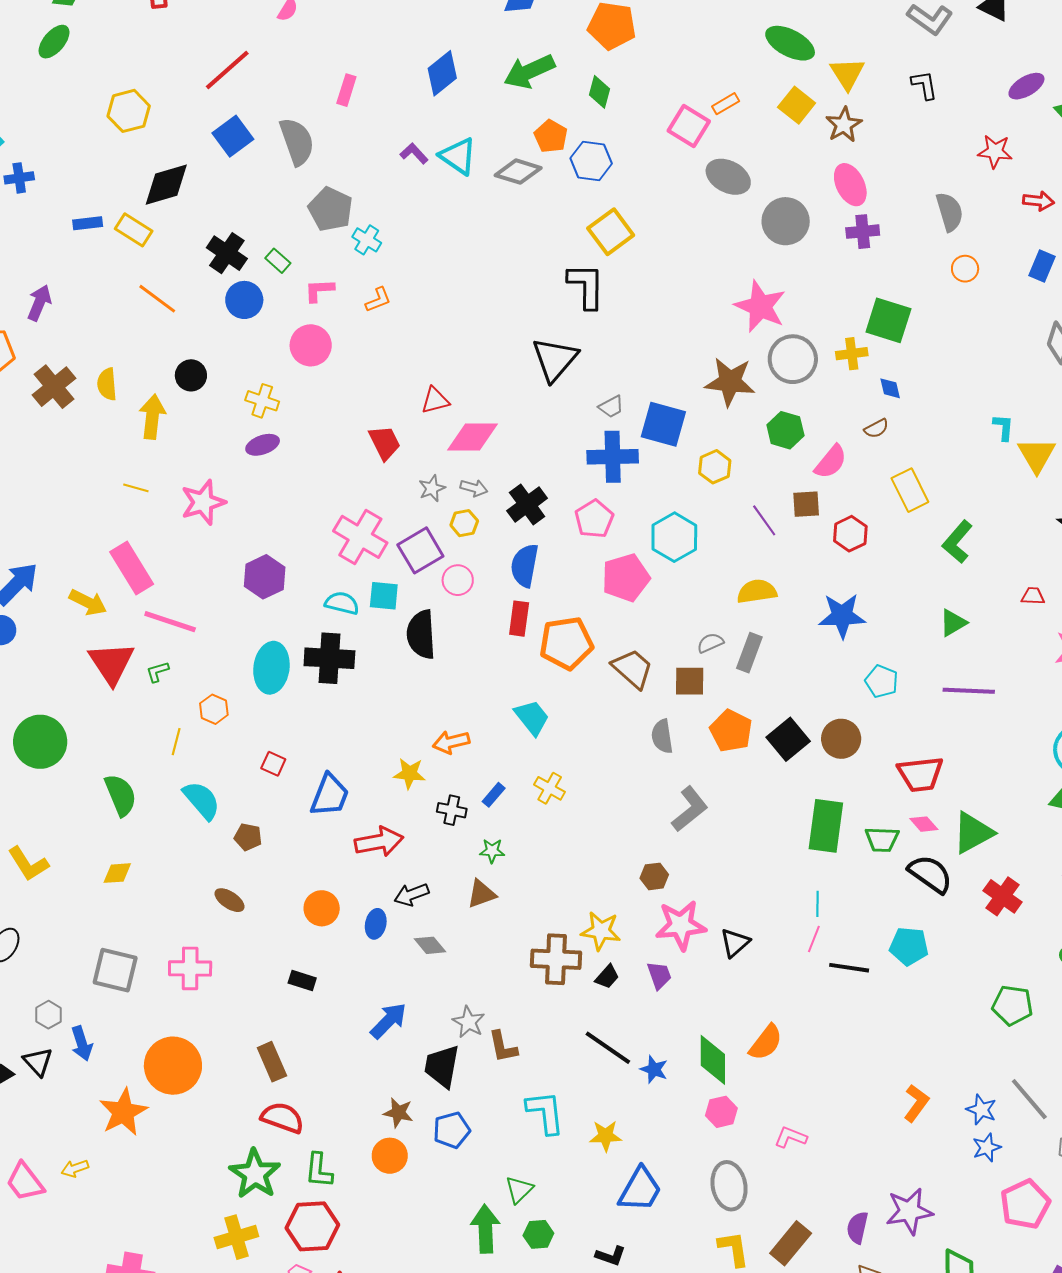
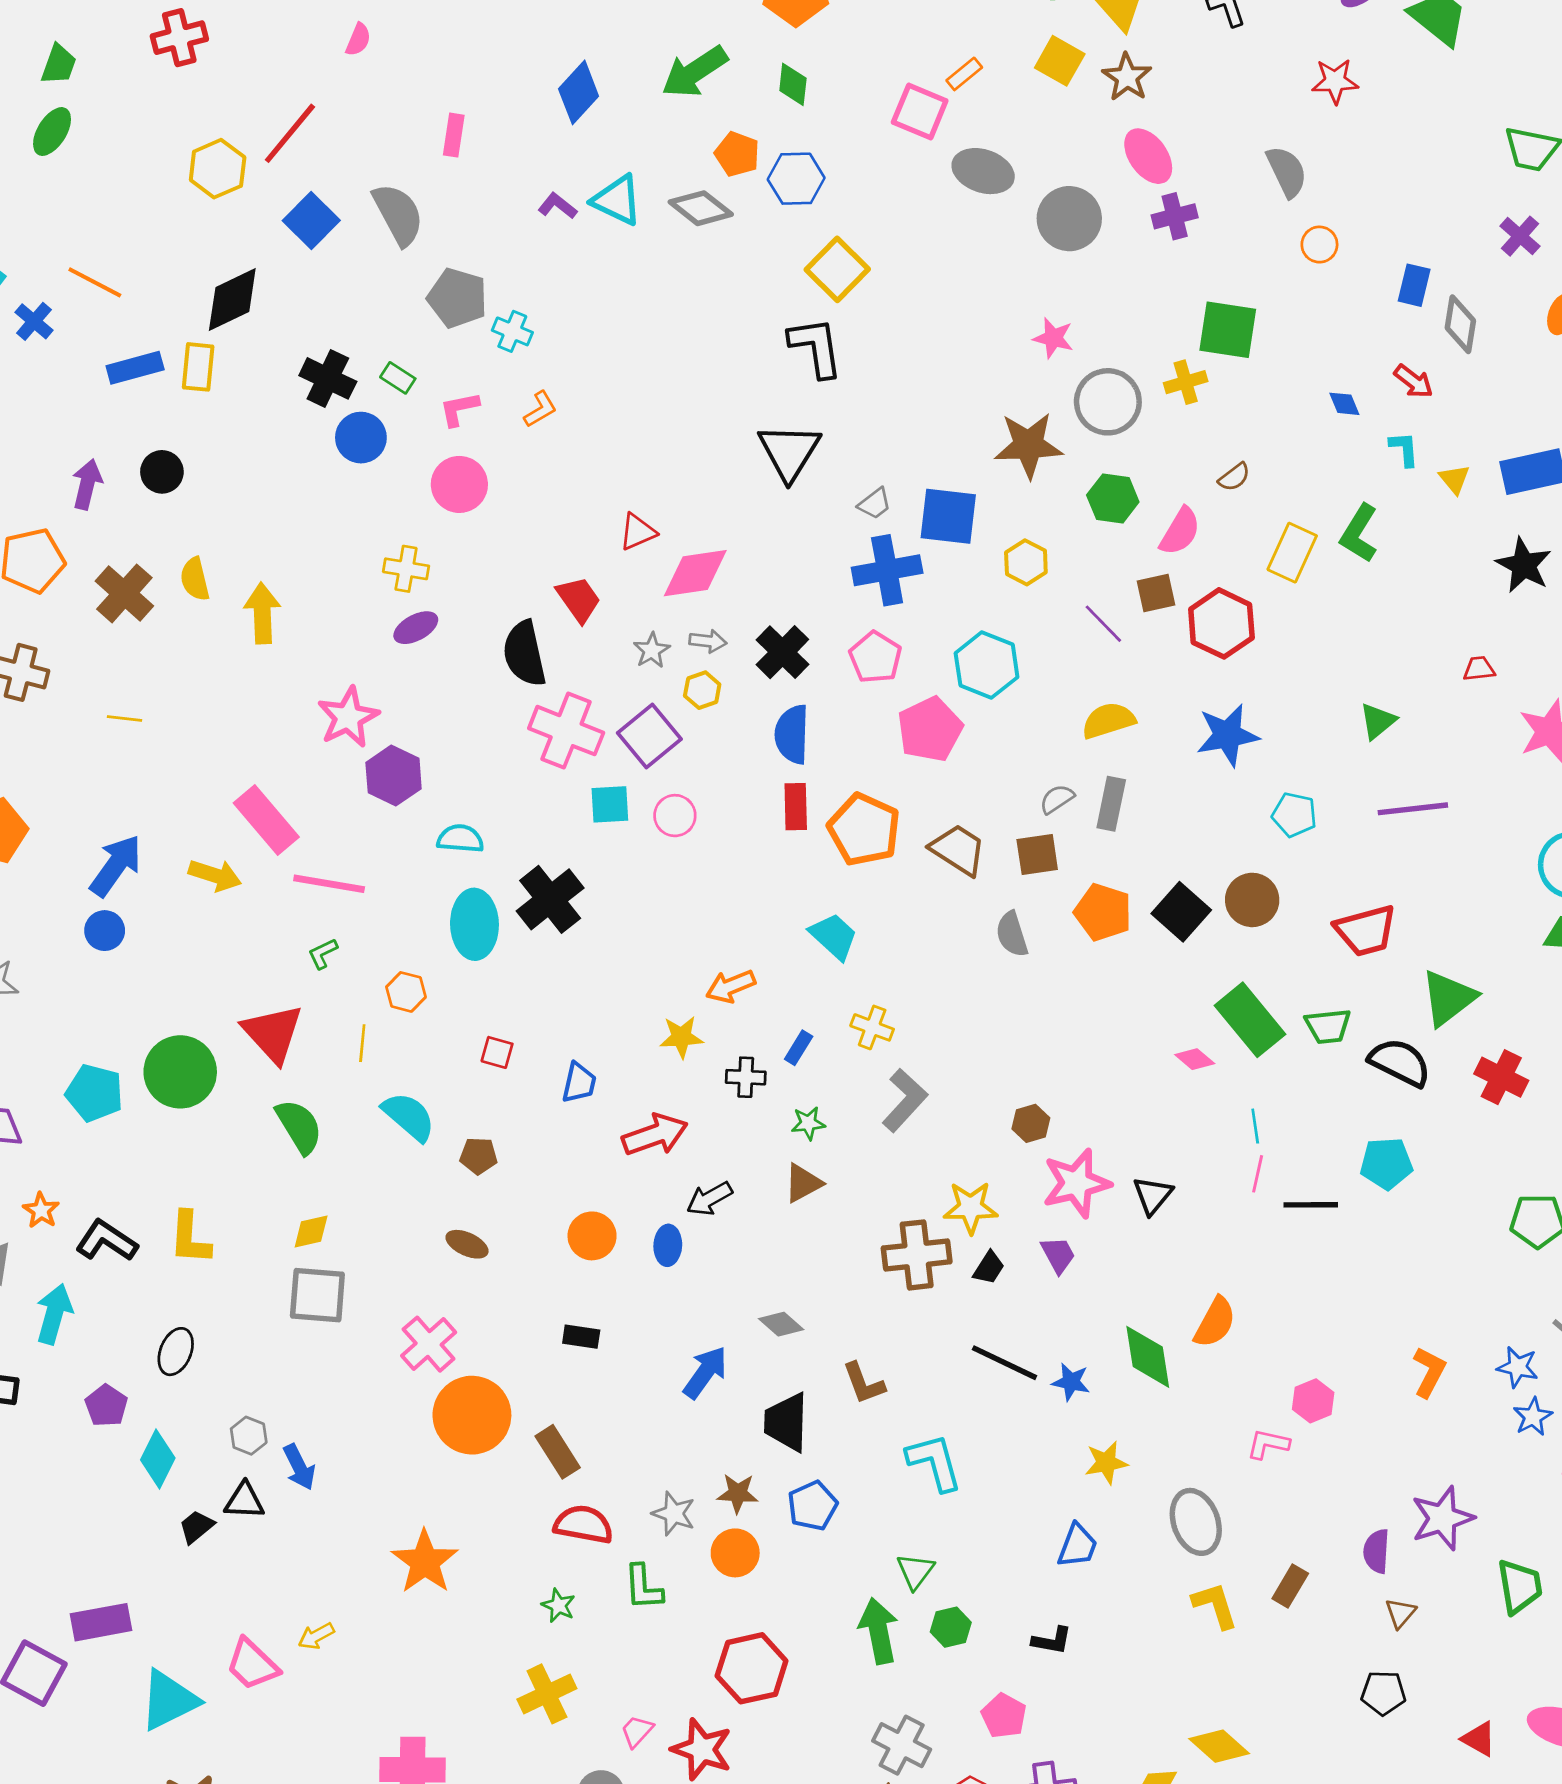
yellow hexagon: (129, 111) -> (218, 169), moved
gray diamond: (518, 172) -> (701, 208), turned 30
blue cross: (19, 178) -> (34, 321), turned -32
red arrow: (1038, 201) -> (1414, 381), moved, turned 40
blue rectangle: (88, 223) -> (135, 368), size x1.4
yellow rectangle: (134, 230) -> (198, 367), turned 72
blue rectangle: (1042, 266) -> (1414, 285), moved
orange line: (157, 299) -> (95, 282), moved
pink star: (760, 306) -> (1053, 338), size x0.6
black circle: (191, 375) -> (162, 472), moved
blue diamond: (890, 388) -> (1344, 404), moved
yellow triangle: (1037, 455) -> (1454, 479), size x0.6
yellow line: (136, 488) -> (124, 718), moved
yellow rectangle: (910, 490) -> (1292, 553), turned 60
red hexagon: (850, 534) -> (1221, 623), size x1.4
green L-shape: (957, 542) -> (1359, 533), moved
purple hexagon: (265, 577) -> (394, 776), moved
pink circle: (458, 580) -> (675, 816), moved
cyan semicircle: (342, 603) -> (460, 839), moved
black semicircle: (421, 634) -> (524, 654), moved
orange pentagon: (566, 643) -> (864, 830), turned -30
black cross: (329, 658) -> (550, 899), turned -33
red triangle: (111, 663) -> (273, 1033), moved
blue trapezoid: (330, 795) -> (579, 1083), size x0.7
gray L-shape: (690, 809) -> (905, 1100), moved
pink diamond: (924, 824) -> (1195, 1059), moved
green rectangle: (826, 826) -> (1250, 1020), turned -38
yellow L-shape: (28, 864) -> (190, 1238), turned 45
gray diamond: (430, 945) -> (781, 1324), moved
pink cross: (190, 968) -> (429, 1344), turned -33
gray square: (115, 970) -> (317, 1295), moved
gray star: (469, 1022) -> (674, 1514), moved
black triangle: (38, 1062) -> (244, 1501), turned -36
orange circle: (173, 1066) -> (472, 1415), moved
orange star: (123, 1112) -> (425, 1562), moved
pink hexagon: (721, 1112) -> (1313, 1401), moved
yellow star: (606, 1136) -> (1106, 1463), moved
green star: (255, 1174) -> (558, 1606), size x0.5
blue trapezoid: (640, 1190) -> (1077, 1546), size x0.7
red hexagon: (312, 1226) -> (752, 1668), moved
brown rectangle: (791, 1243) -> (1290, 1586), size x0.7

